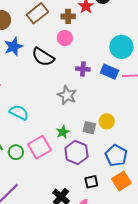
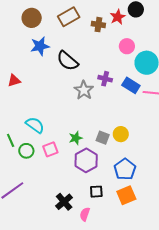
pink circle: (65, 38) -> (127, 46), moved
gray star: (67, 95) -> (84, 90), moved
cyan semicircle: (19, 112) -> (35, 125), moved
pink square: (39, 147) -> (50, 149), size x0.7

